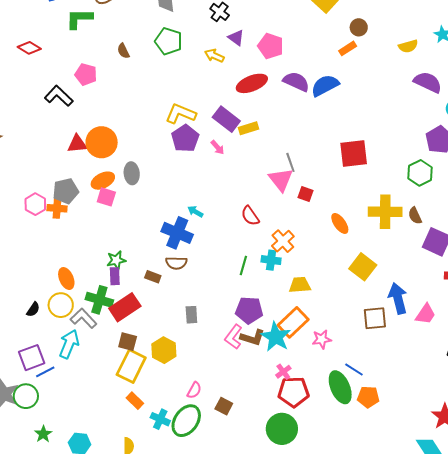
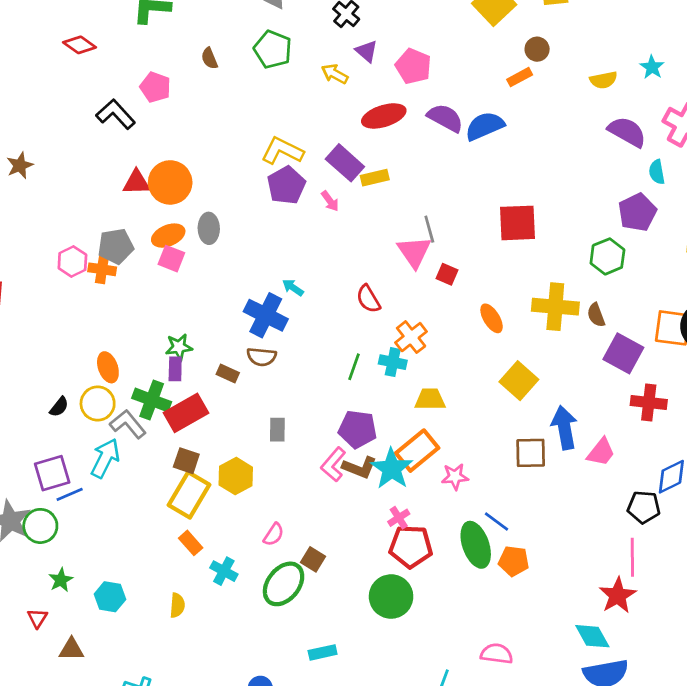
green ellipse: (186, 421) -> (284, 584), moved

